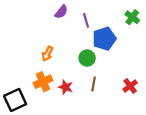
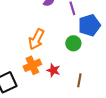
orange arrow: (47, 54) -> (36, 39), size x1.5
brown line: (94, 84) -> (79, 80), moved

